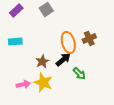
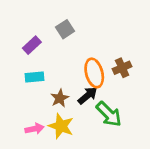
purple rectangle: (16, 10) -> (32, 45), moved
cyan rectangle: (15, 41) -> (34, 77), moved
green arrow: (79, 73) -> (109, 114), size x1.5

